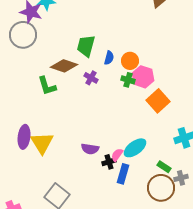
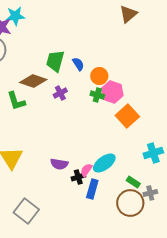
blue semicircle: (109, 58) -> (78, 64), moved, turned -48
purple cross: (91, 78) -> (60, 93), turned 32

